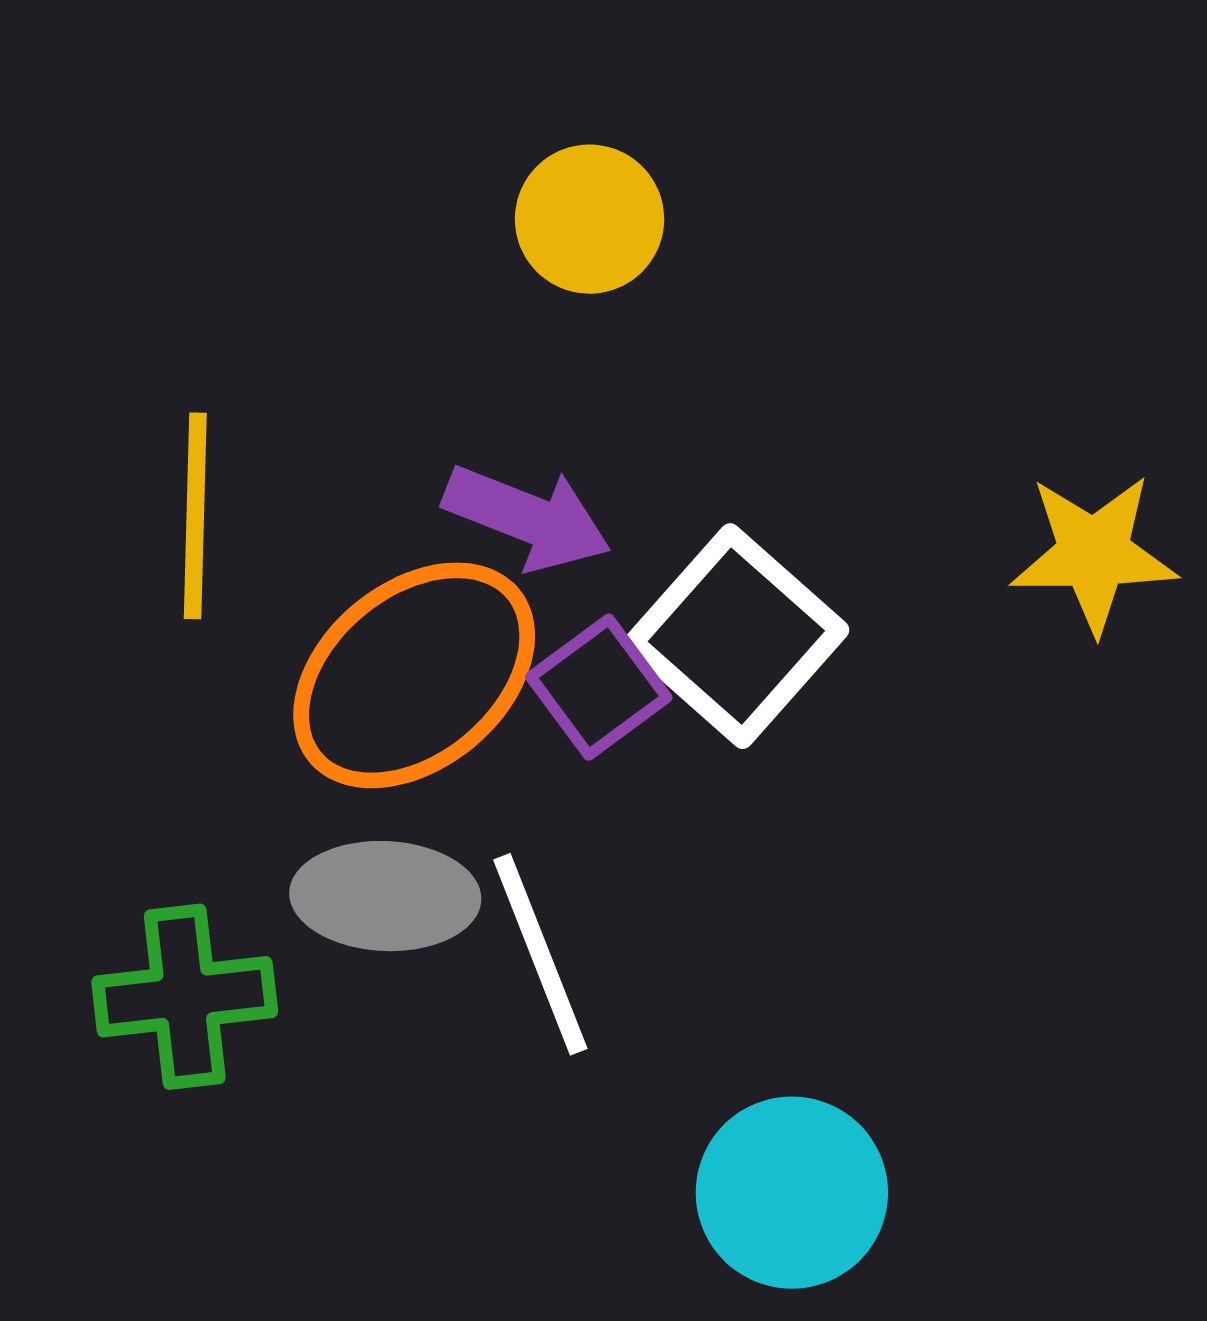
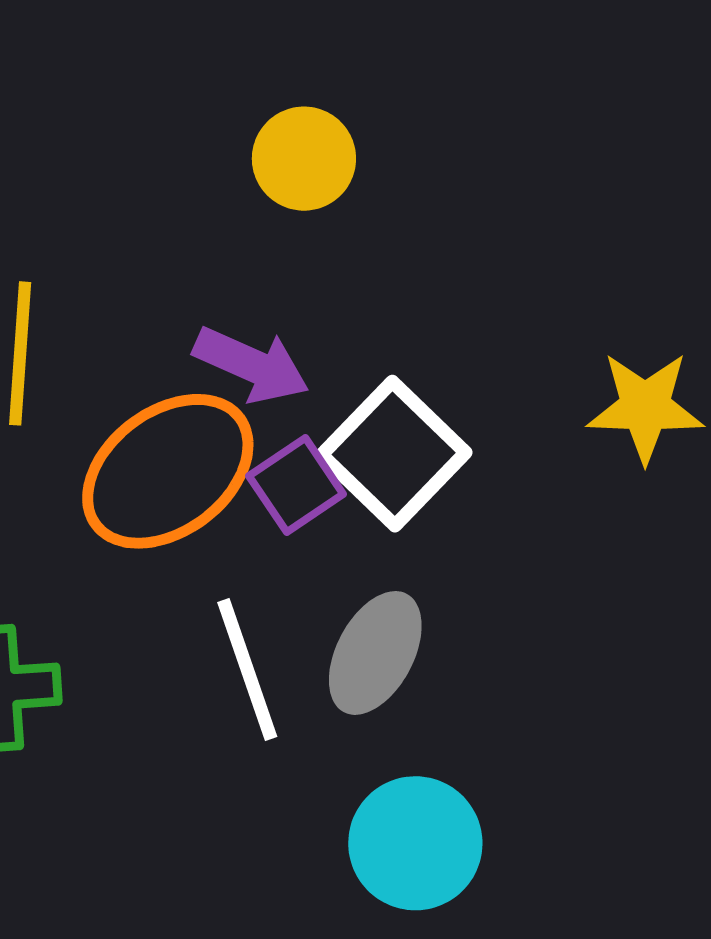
gray ellipse: (385, 896) -> (375, 653), moved, turned -67

